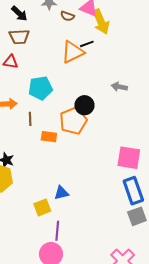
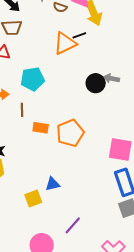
black circle: (84, 105) -> (96, 83), moved
orange pentagon: (73, 121) -> (70, 133), moved
purple line: (57, 231) -> (73, 225), moved, turned 36

